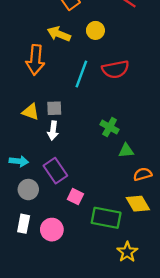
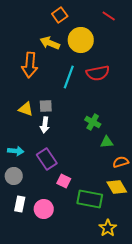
yellow circle: (95, 30) -> (81, 40), size x1.6
gray circle: (28, 190) -> (14, 176), moved

